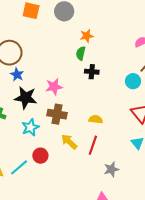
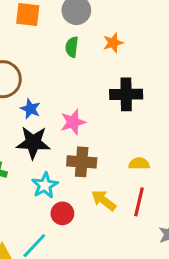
green semicircle: (81, 53) -> (72, 47), moved
black cross: (92, 72) -> (126, 94), size x1.5
blue star: (17, 75) -> (30, 109), moved
red circle: (40, 156) -> (62, 213), moved

